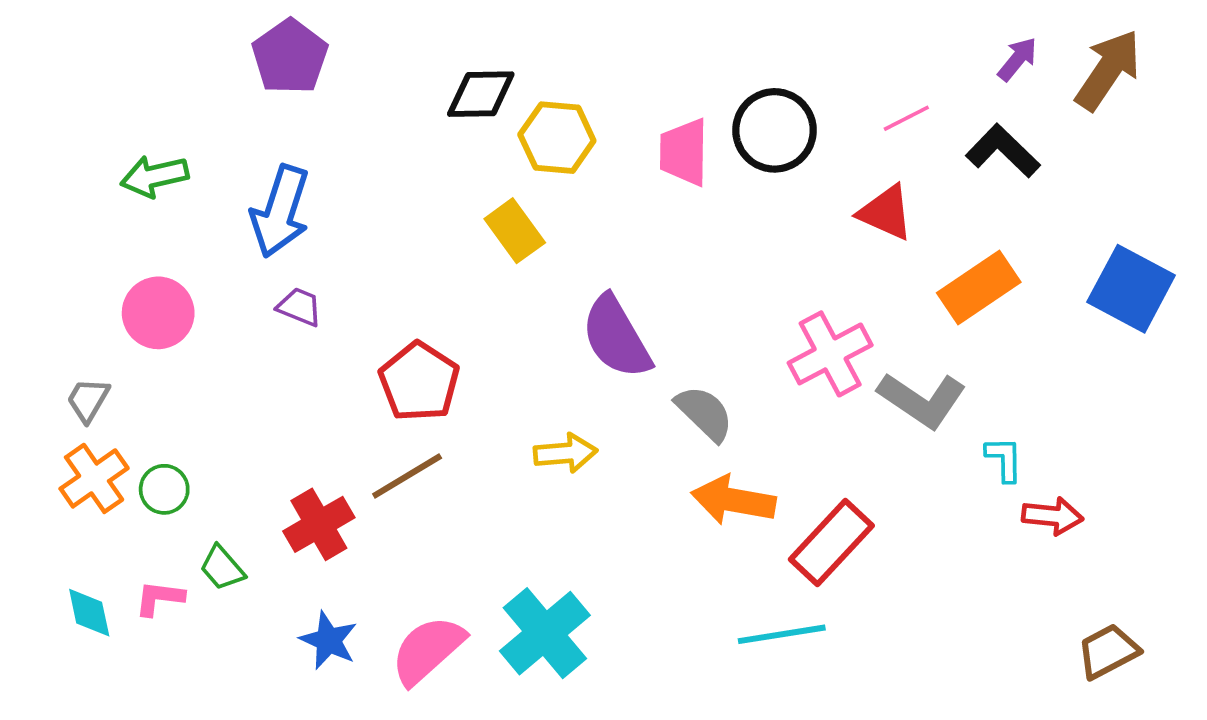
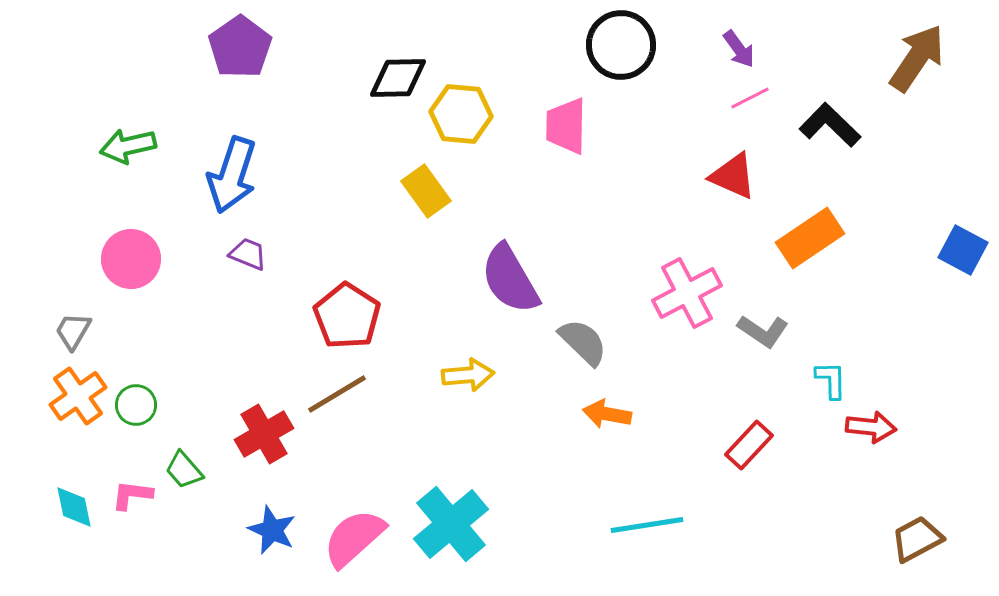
purple arrow: (1017, 59) -> (739, 49), moved, turned 105
black circle: (775, 130) -> (621, 45), moved
blue square: (1131, 289) -> (963, 250), moved, size x0.7
gray L-shape: (922, 400) -> (763, 331), size x0.7
orange arrow: (733, 500) -> (607, 414), size x0.7
red rectangle: (831, 542) -> (749, 445), moved, size x0.7

